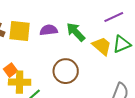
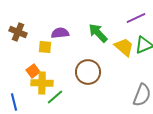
purple semicircle: (49, 30) -> (60, 33), moved
yellow square: (20, 31) -> (45, 47), moved, size x0.6

